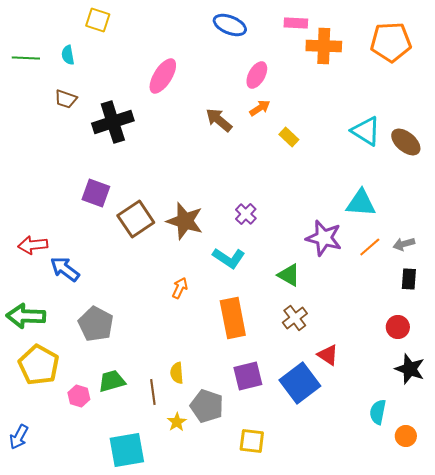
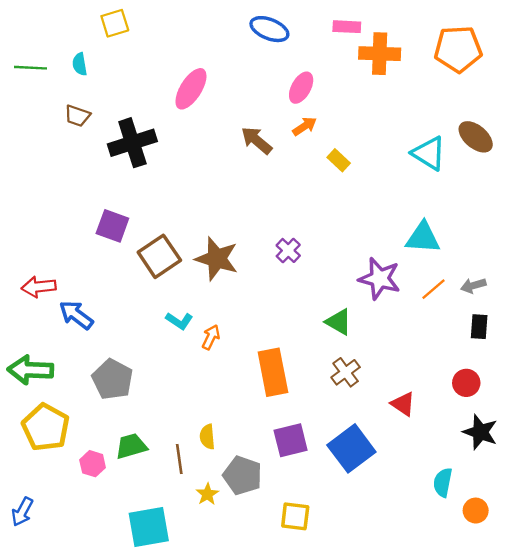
yellow square: (98, 20) -> (115, 23), turned -35
brown ellipse: (406, 142) -> (476, 137), moved
cyan L-shape: (229, 258) -> (179, 321), moved, size x0.7
red triangle: (328, 355) -> (403, 404), moved

